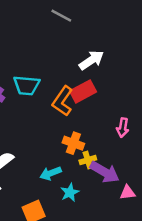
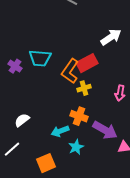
white arrow: (91, 60) -> (111, 37), moved
orange cross: (73, 143) -> (79, 116), moved
yellow cross: (88, 160) -> (84, 88), moved

